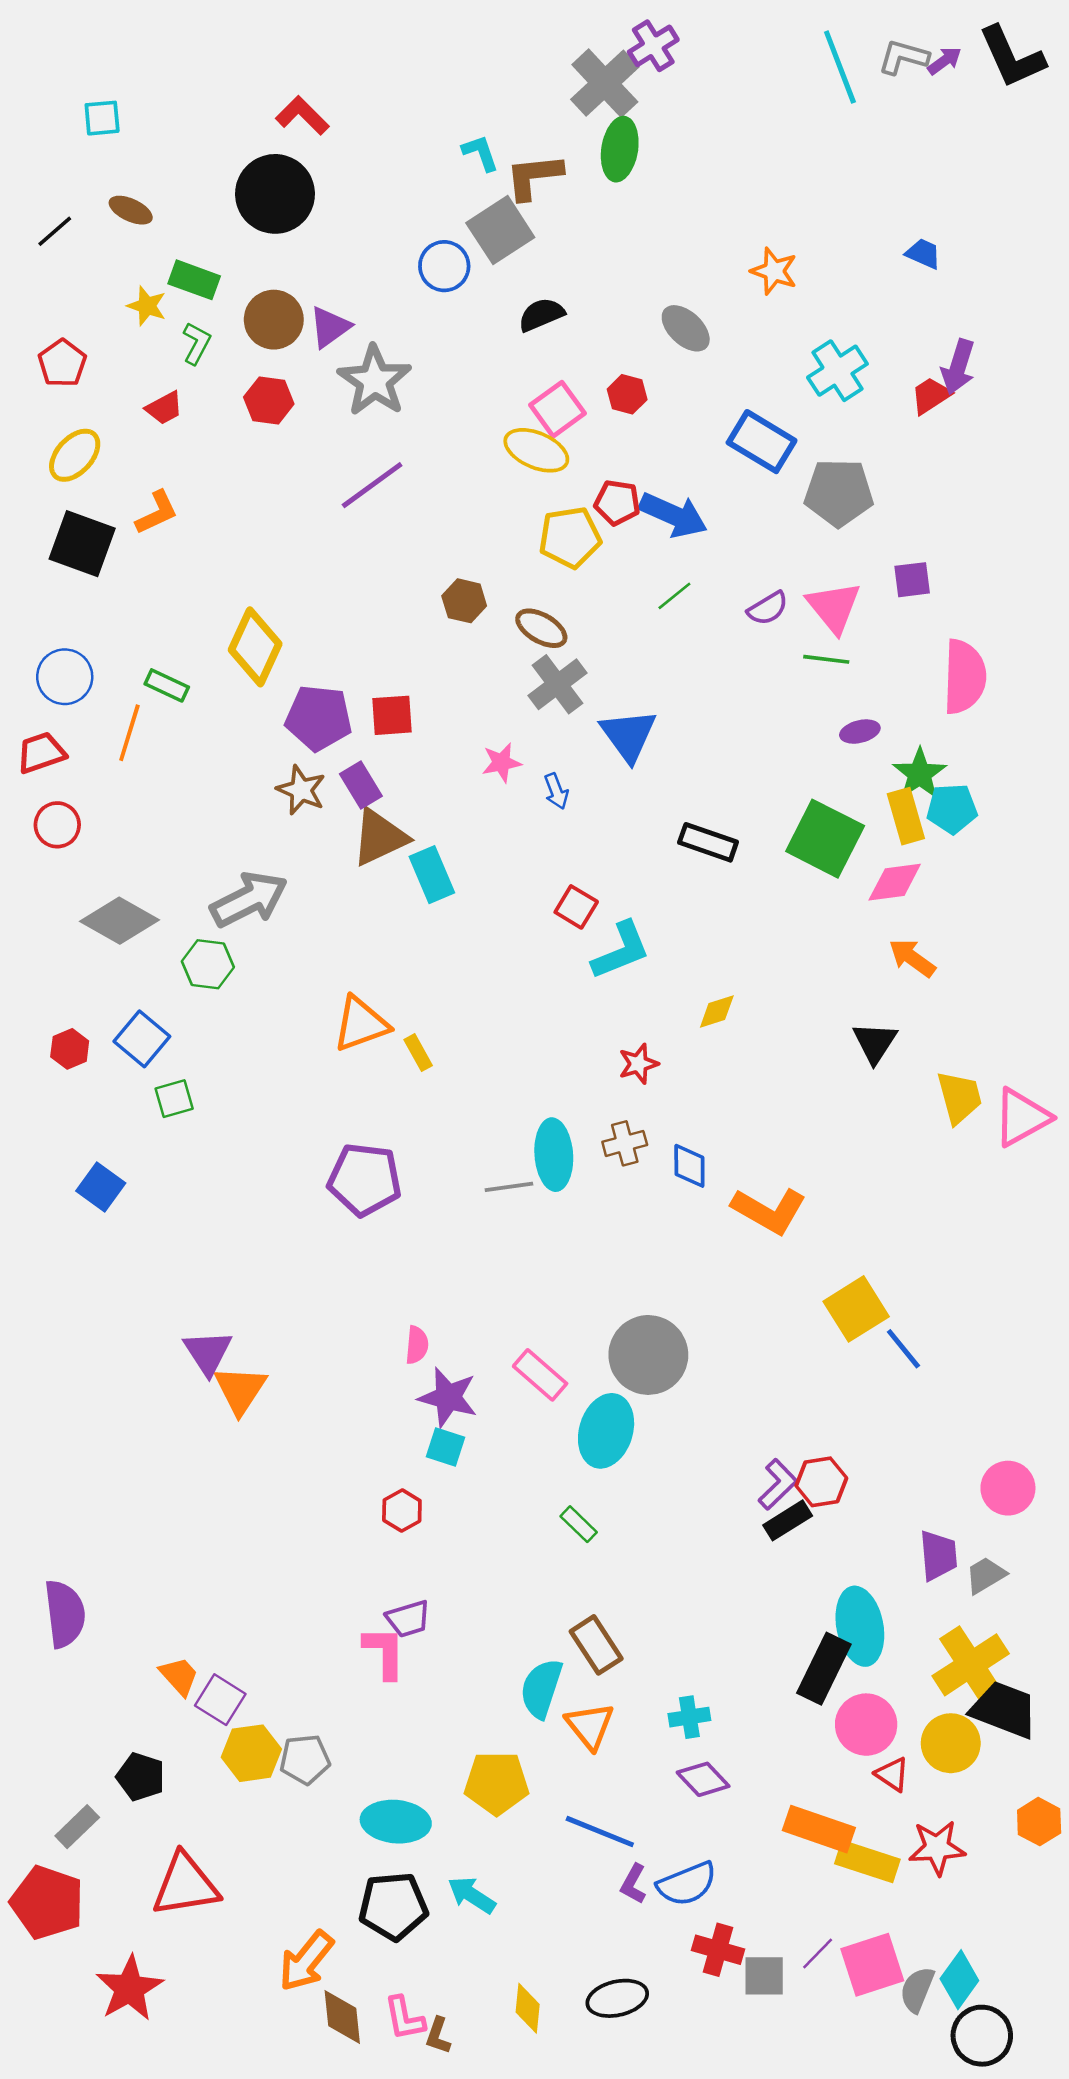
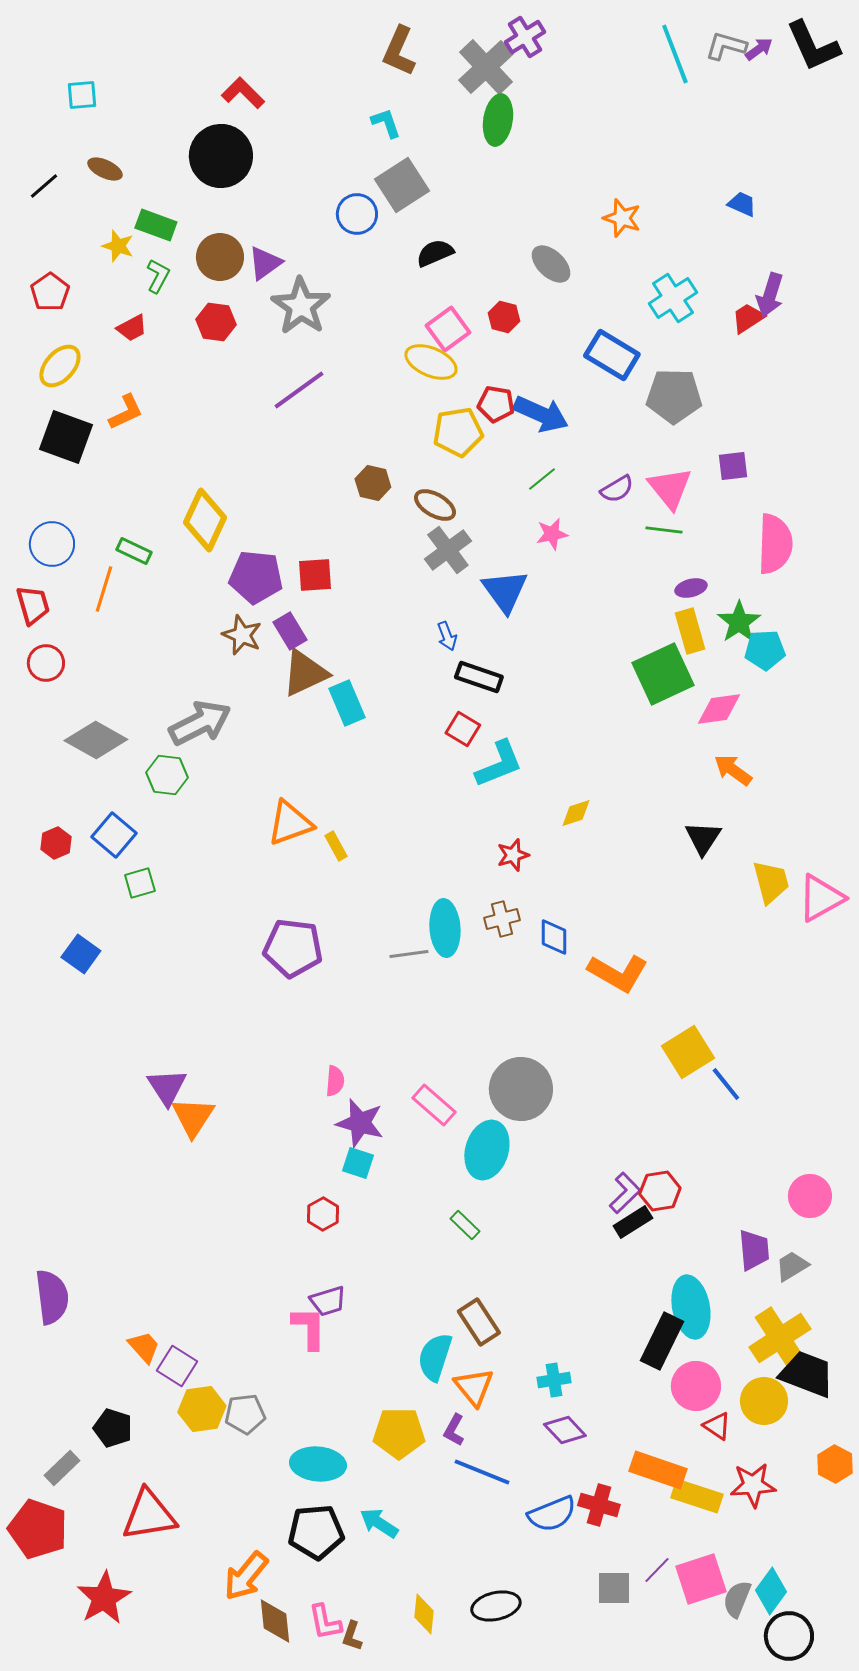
brown L-shape: (534, 177) -> (399, 51), moved, turned -60
red trapezoid: (41, 753) -> (33, 605), turned 93
pink star: (501, 763) -> (552, 534), moved
yellow rectangle: (906, 816) -> (690, 631), moved
green square: (825, 839) -> (663, 674), turned 38
black rectangle: (708, 842) -> (479, 677), moved
purple L-shape: (633, 1884) -> (454, 1430), moved
red cross: (718, 1950) -> (599, 1505), moved

